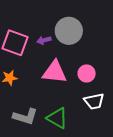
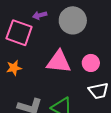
purple arrow: (44, 40) -> (40, 15), moved

